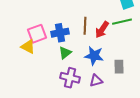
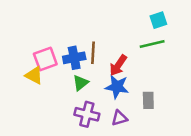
brown line: (85, 26) -> (93, 53), moved
red arrow: (102, 30) -> (118, 65), moved

